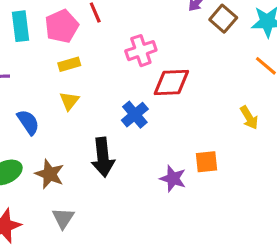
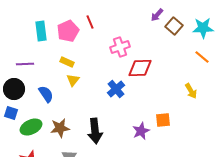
yellow rectangle: (69, 64) -> (67, 62), moved, turned 40
black arrow: (103, 157) -> (95, 131), moved
brown star: (50, 174) -> (60, 128), turned -30
purple star: (173, 179) -> (141, 131), turned 30

